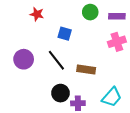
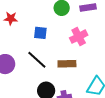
pink cross: (117, 42) -> (79, 37), moved

